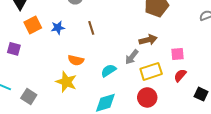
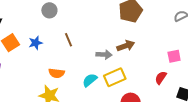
pink square: (177, 54) -> (174, 56), moved
gray arrow: (132, 57) -> (104, 55), moved, turned -119
yellow rectangle: (151, 71) -> (115, 77), moved

